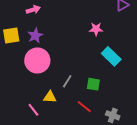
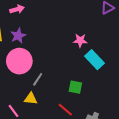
pink star: (96, 29) -> (80, 40), moved
gray line: (67, 81) -> (38, 79), moved

